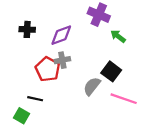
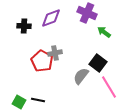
purple diamond: (61, 35) -> (51, 18), moved
black line: (35, 99) -> (38, 100), moved
pink line: (124, 99) -> (109, 87), turned 40

